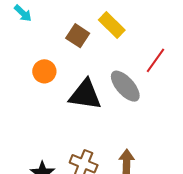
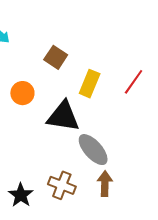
yellow rectangle: (112, 25) -> (90, 84), moved, turned 68
gray ellipse: (125, 86) -> (93, 150), moved

